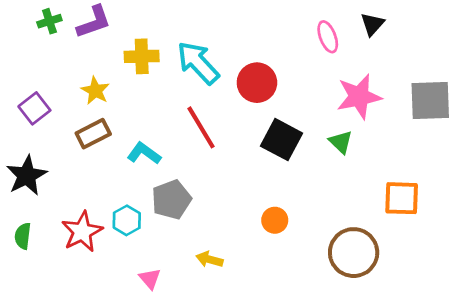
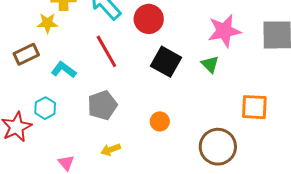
yellow star: (95, 91) -> (47, 23), moved, turned -30
gray pentagon: (171, 200) -> (102, 105), moved
cyan hexagon: (127, 220) -> (45, 108), moved
yellow arrow: (209, 259) -> (111, 150), turned -36

